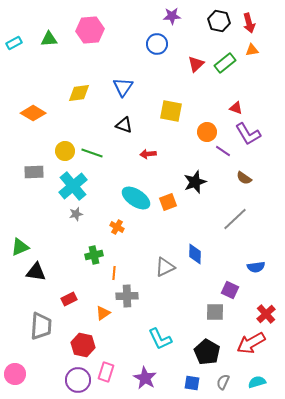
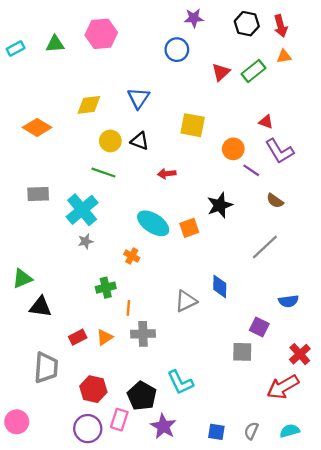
yellow circle: (65, 151) -> (110, 141), moved
orange triangle: (103, 313) -> (105, 337), moved
black pentagon: (207, 352) -> (142, 396), moved

